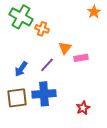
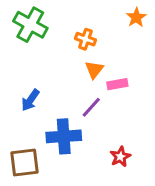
orange cross: (42, 29) -> (85, 39), moved
purple line: (47, 65) -> (91, 107), moved
brown square: (17, 98) -> (25, 162), moved

